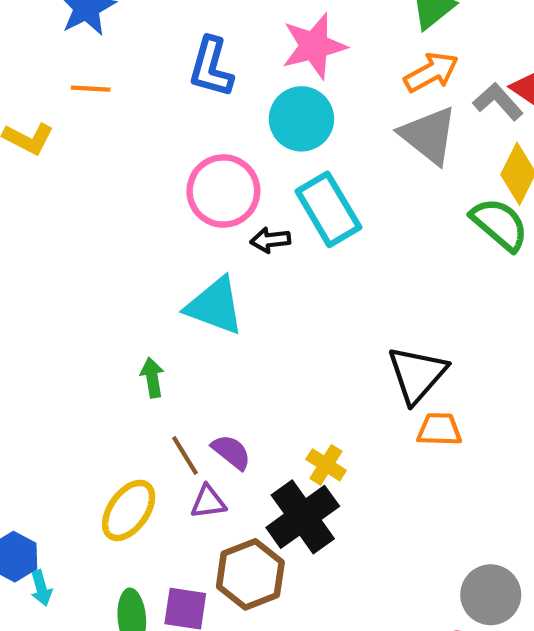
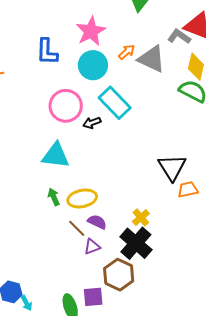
orange arrow: (431, 72) -> (127, 52), moved, size x0.7
cyan triangle: (215, 306) -> (56, 155), moved
yellow cross: (326, 465) -> (141, 217), turned 30
yellow ellipse: (129, 510) -> (82, 198), moved, turned 56

